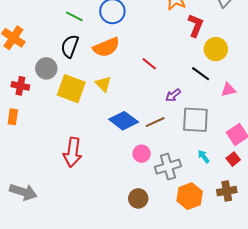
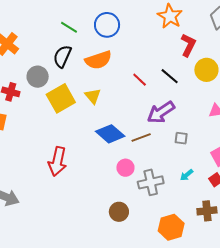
black line: (201, 74) -> (170, 76), moved
yellow square: (71, 89) -> (61, 98), turned 36
purple arrow: (173, 95) -> (161, 112), size x1.8
gray square: (195, 120) -> (181, 138), size x0.5
cyan arrow: (204, 157) -> (187, 175), turned -96
orange hexagon: (190, 196) -> (171, 227), moved

